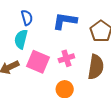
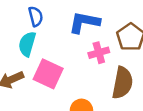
pink cross: (66, 58) -> (99, 53), moved

